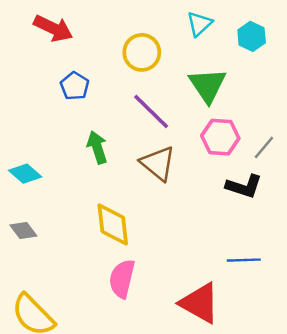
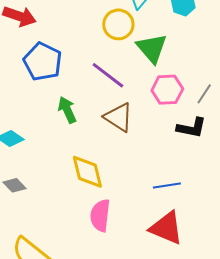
yellow circle: (142, 52) -> (118, 24), moved
blue pentagon: (75, 86) -> (43, 62), size x1.6
blue line: (244, 260) -> (167, 185), moved

